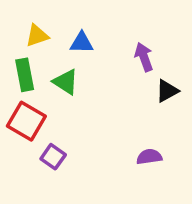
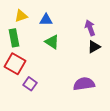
purple arrow: (144, 57) -> (90, 28), moved
green triangle: (66, 82) -> (52, 42), moved
purple semicircle: (149, 157) -> (84, 84), size x1.5

